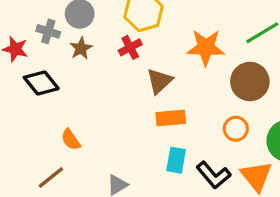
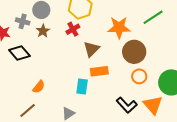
brown circle: (250, 82) -> (134, 52), moved
orange semicircle: (71, 140) -> (39, 87), turned -104
cyan rectangle: (176, 160) -> (82, 87), moved

